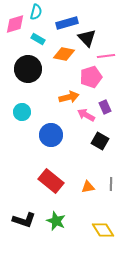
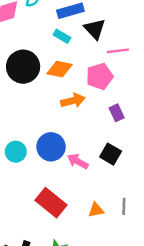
cyan rectangle: (38, 39) -> (62, 36), moved
orange diamond: (64, 54) -> (59, 69), moved
cyan circle: (22, 112) -> (16, 152), moved
pink arrow: (86, 115) -> (78, 161), moved

